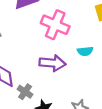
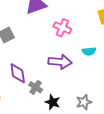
pink cross: (55, 25) -> (62, 28), size x0.7

